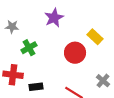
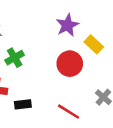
purple star: (54, 18) -> (67, 25), moved

